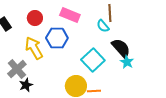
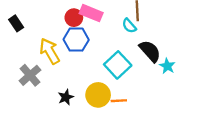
red circle: (35, 18) -> (74, 18), moved
cyan star: (127, 62) -> (167, 66), moved
black star: (26, 85) -> (66, 97), moved

